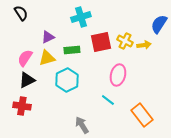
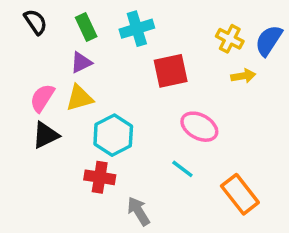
yellow cross: (125, 41) -> (230, 39), moved
green rectangle: (72, 50) -> (86, 27), moved, turned 70
pink ellipse: (118, 75) -> (199, 127), turned -75
red cross: (22, 106) -> (100, 177), moved

